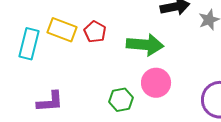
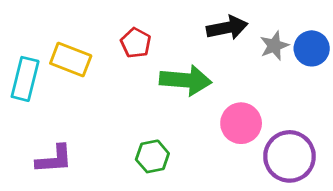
red pentagon: (95, 32) -> (136, 43), moved
pink circle: (156, 83) -> (241, 123), moved

